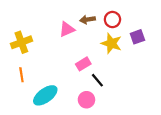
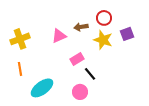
brown arrow: (88, 20) -> (81, 27), moved
pink triangle: (67, 29) -> (59, 36), moved

